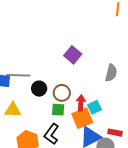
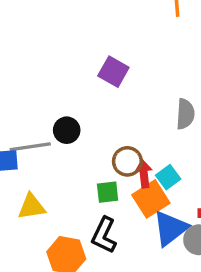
purple square: (73, 55) -> (113, 72), moved
black circle: (39, 89) -> (67, 130), moved
brown circle: (62, 93) -> (127, 161), moved

